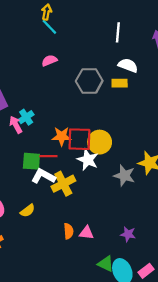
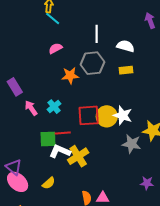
white line: (118, 32) -> (97, 34), moved
yellow rectangle: (120, 83) -> (126, 70), moved
cyan cross: (26, 117) -> (54, 107), moved
orange star: (62, 136) -> (70, 76), moved
white star: (88, 160) -> (123, 115), moved
purple star: (128, 234) -> (147, 183), moved

